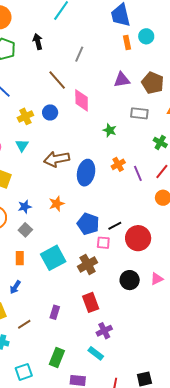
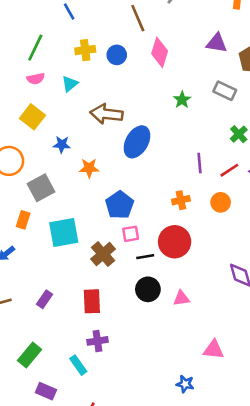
orange cross: (118, 164) -> (181, 200), moved
blue star: (25, 207) -> (62, 145), moved
black line: (115, 226) -> (145, 257), moved
gray square: (25, 230) -> (41, 188), size x1.5
pink square: (103, 243) -> (131, 234), turned -32
brown cross: (88, 264) -> (103, 254), turned -30

